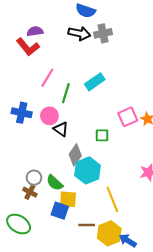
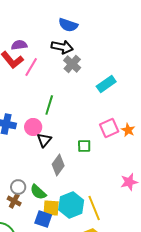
gray cross: (103, 33) -> (72, 64), moved, turned -36
pink line: (47, 78) -> (31, 67), moved
cyan rectangle: (95, 82) -> (106, 84), moved
black triangle: (61, 129) -> (44, 140), turned 35
cyan hexagon: (88, 170) -> (71, 205), moved

